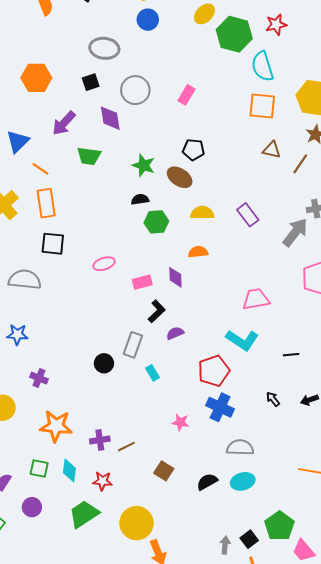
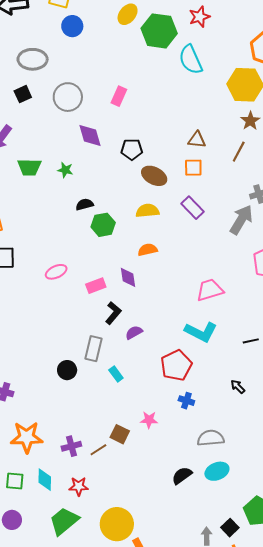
orange square: (262, 106) -> (193, 168), moved, size x0.7
purple diamond: (110, 118) -> (90, 135), moved
brown triangle: (272, 150) -> (197, 140), moved
green star: (144, 165) -> (65, 170), moved, size x0.7
brown ellipse: (180, 177) -> (154, 176), moved
blue cross: (220, 407) -> (186, 401), size x0.6
brown square: (164, 471) -> (120, 434), moved

